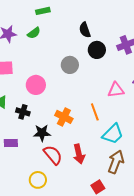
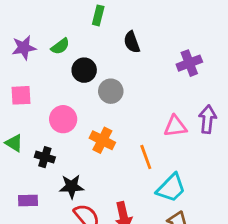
green rectangle: (43, 11) -> (98, 15), moved, turned -64
black circle: (97, 50) -> (84, 70), moved
orange cross: (64, 117) -> (102, 140), moved

